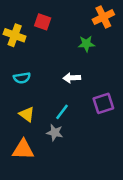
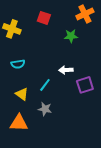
red square: (43, 22) -> (44, 18), moved
white arrow: (72, 78) -> (66, 70), moved
cyan line: (62, 112) -> (45, 85), moved

